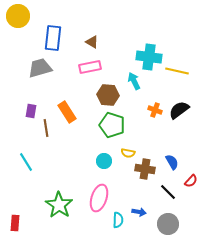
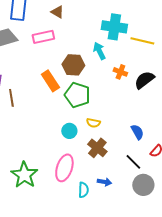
pink rectangle: (90, 67) -> (43, 37), moved
orange cross: (155, 110) -> (120, 72), moved
orange rectangle: (67, 112) -> (50, 81), moved
brown cross: (145, 169) -> (97, 148), moved, turned 30
gray circle: (168, 224) -> (143, 185), moved

